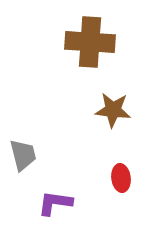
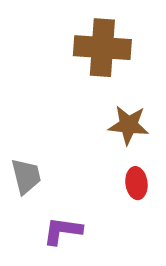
red ellipse: (121, 178) -> (136, 183), moved

